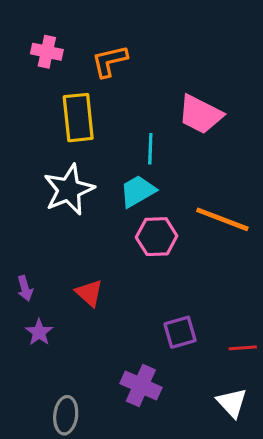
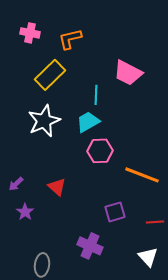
yellow rectangle: (78, 118) -> (50, 75), turned 52
orange line: (222, 219) -> (142, 175), moved
purple arrow: (25, 288) -> (16, 184), turned 63

